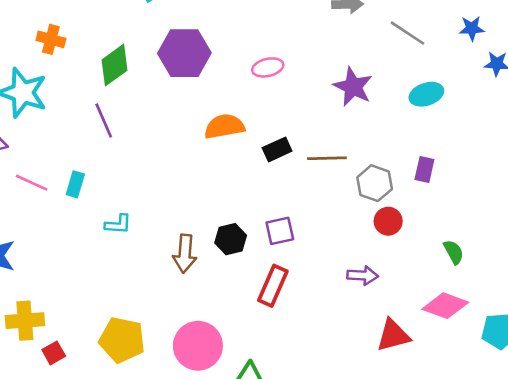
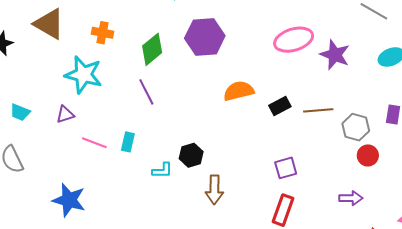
pink ellipse: (268, 67) -> (294, 40), moved, size x1.6
black hexagon: (231, 239) -> (191, 155), moved

